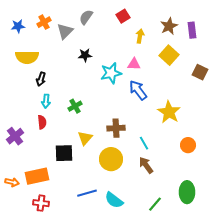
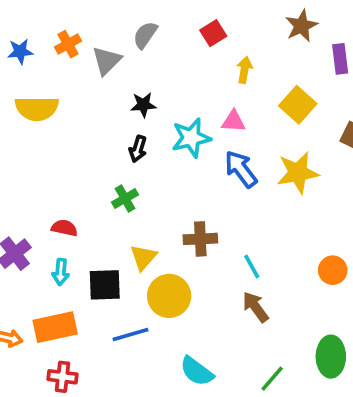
brown star: (169, 26) -> (301, 26), moved
black arrow: (41, 79) -> (138, 149), moved
cyan arrow: (46, 101) -> (61, 272), moved
yellow star: (169, 112) -> (298, 173), moved, turned 30
red semicircle: (42, 122) -> (64, 228), turned -72
yellow circle: (111, 159) -> (169, 296), moved
blue line: (87, 193) -> (131, 335), moved

